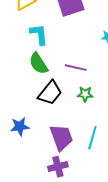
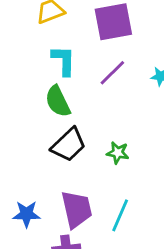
purple line: (76, 68) -> (112, 73), moved, turned -65
blue star: (20, 127) -> (27, 214), moved

